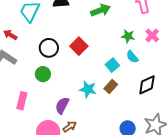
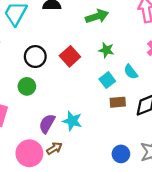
green star: (128, 36) -> (106, 50), moved
brown rectangle: (111, 87) -> (118, 102), moved, turned 40
cyan star: (88, 89) -> (72, 121), moved

